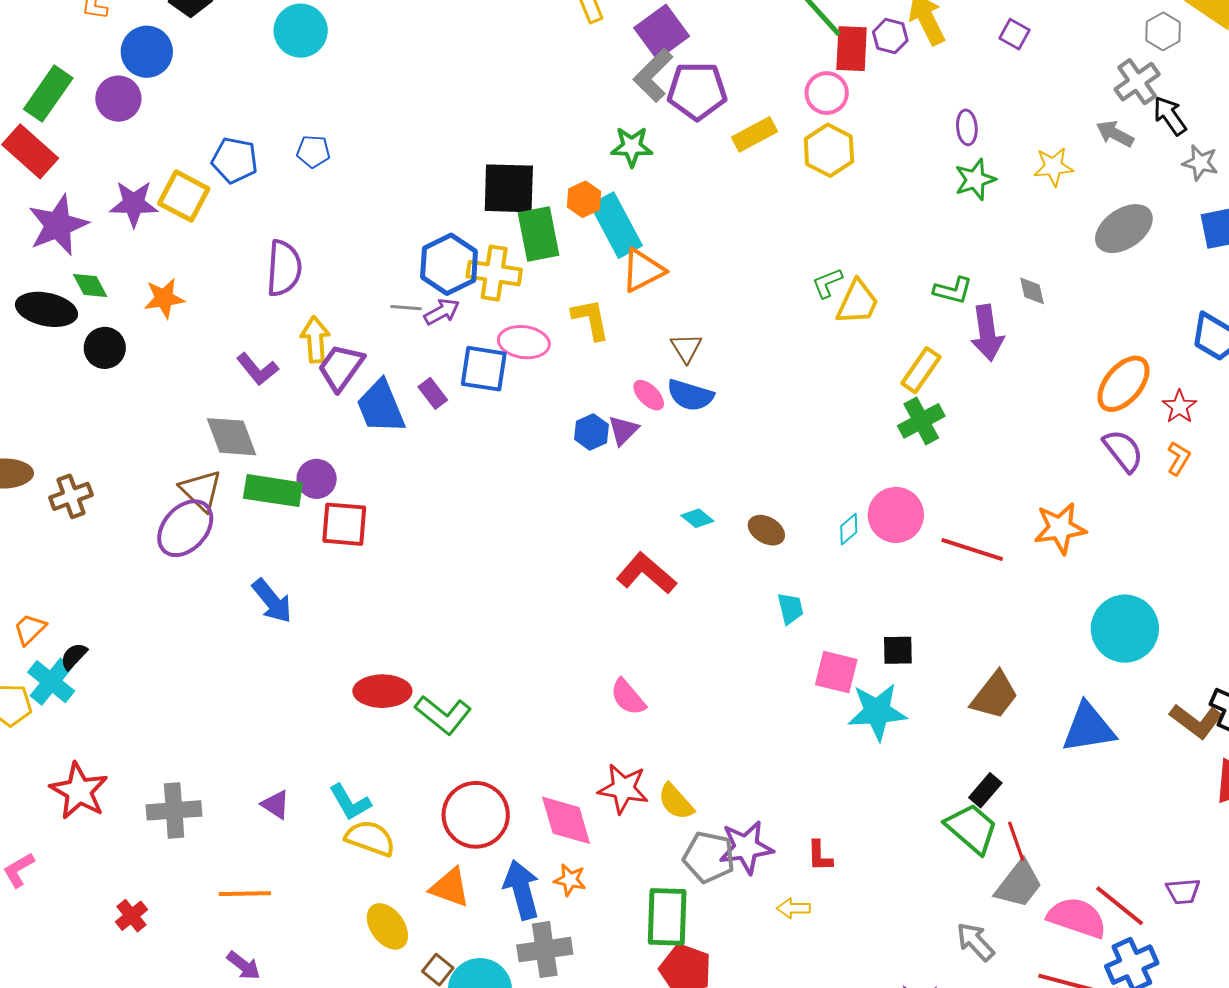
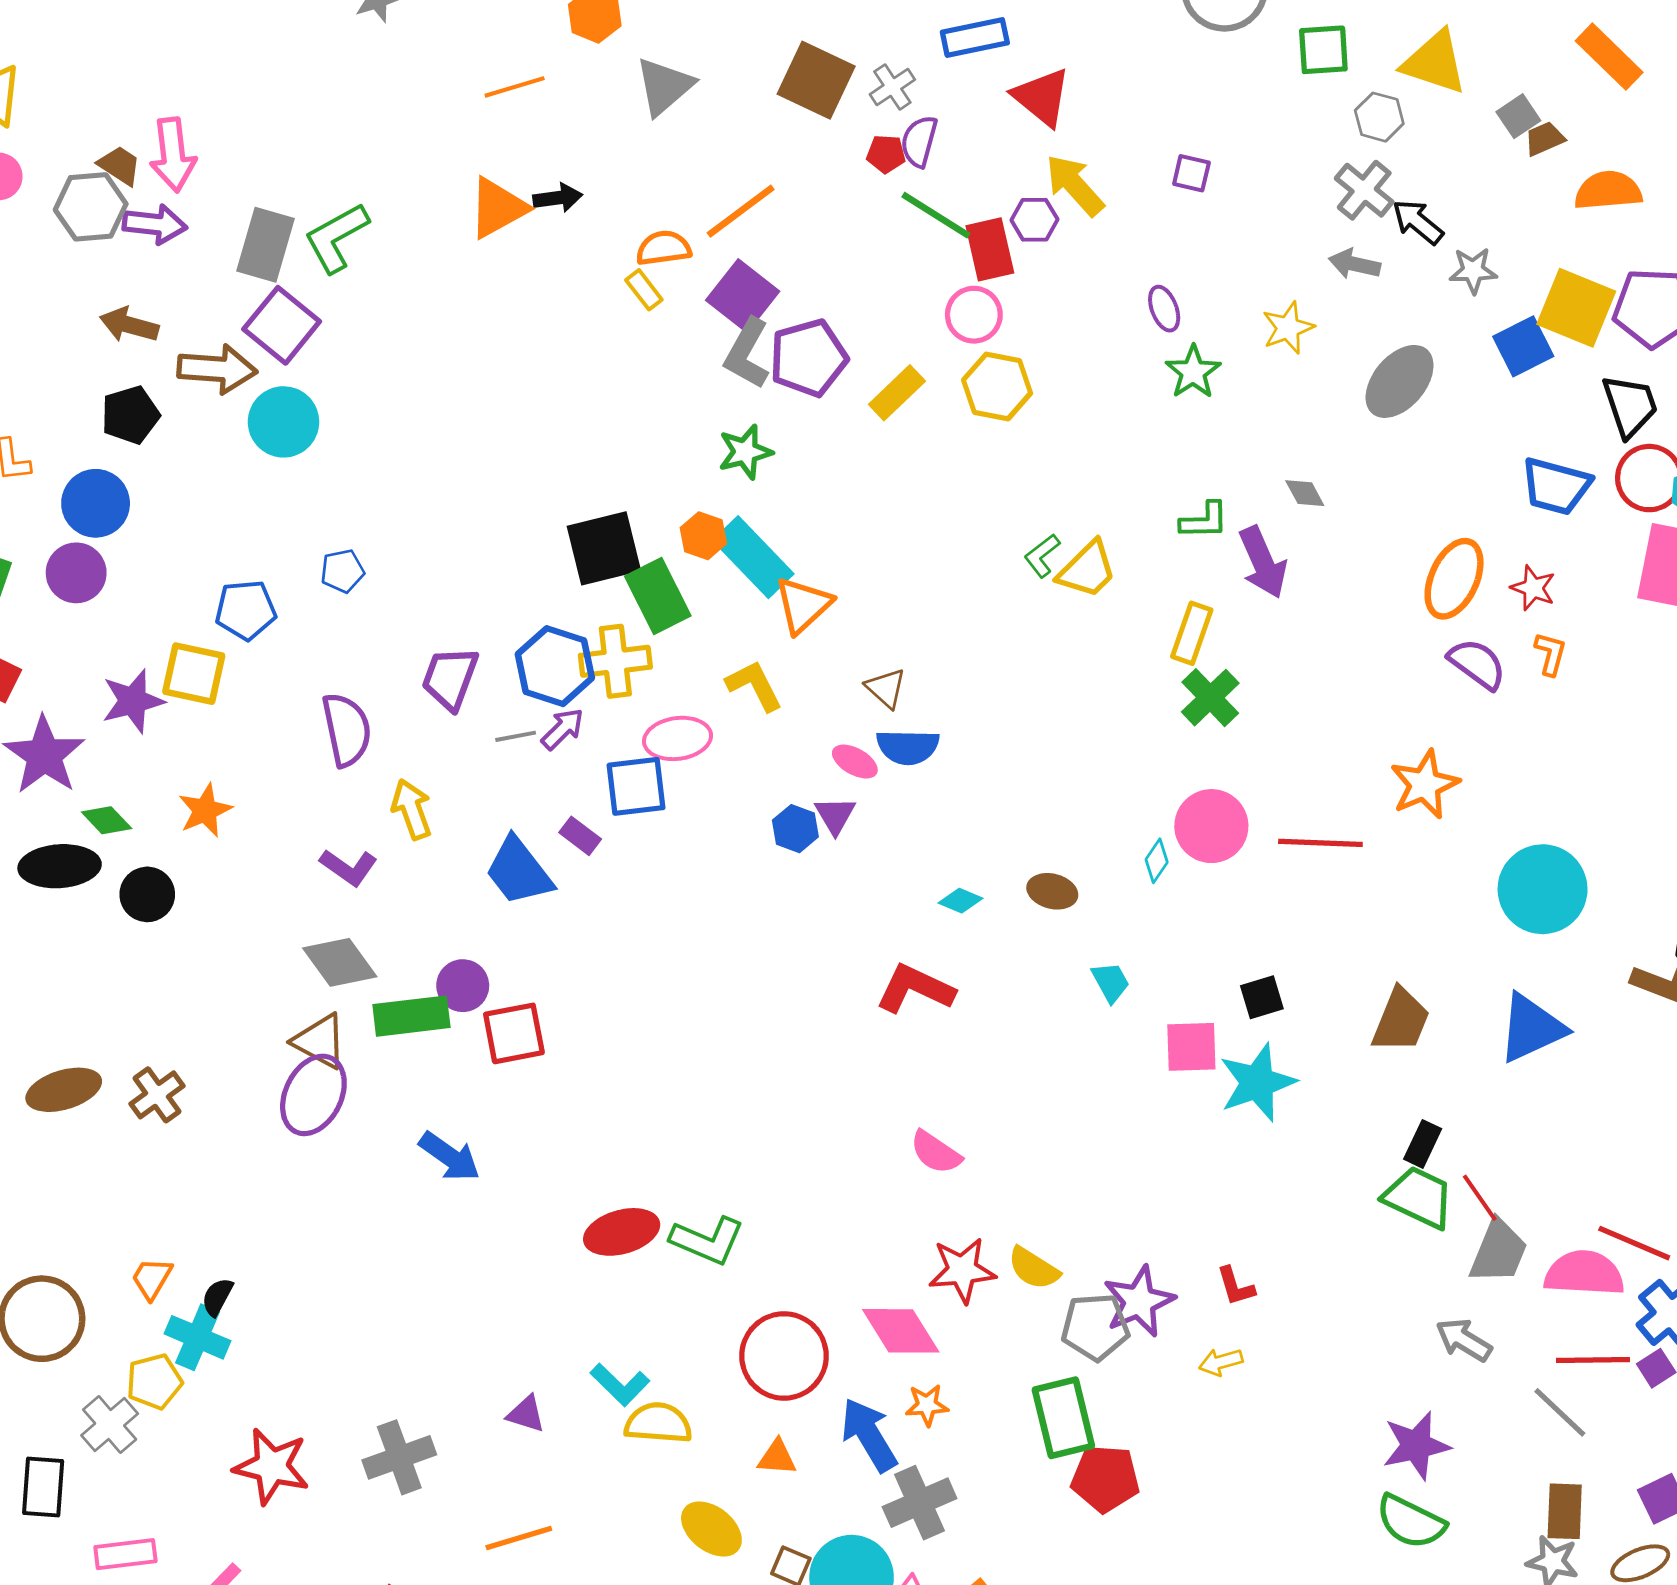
yellow trapezoid: (857, 302) -> (1087, 570), turned 36
purple trapezoid: (341, 367) -> (450, 678), moved
orange triangle: (450, 888) -> (777, 1457), size x0.7

